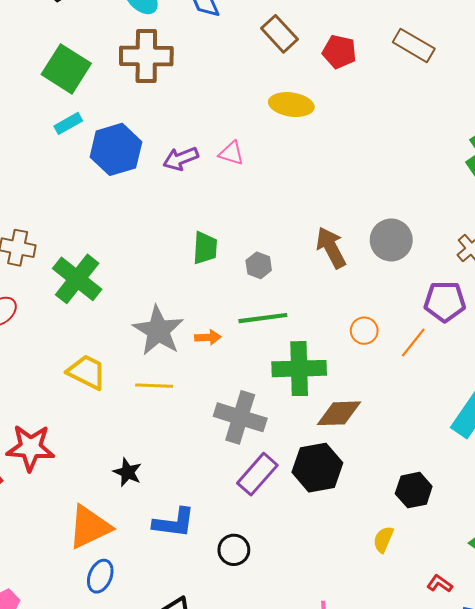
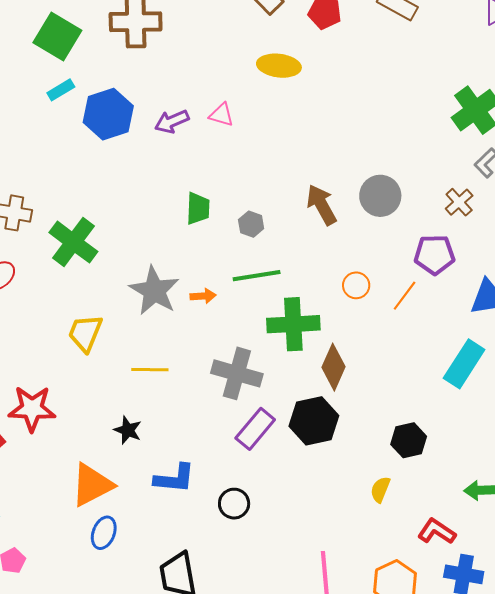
yellow trapezoid: (87, 372) -> (85, 333), turned -93
yellow line: (154, 386) -> (150, 370), moved
brown diamond: (339, 413) -> (334, 367), turned -63
red L-shape: (440, 584) -> (437, 531), size x1.5

